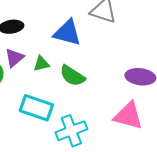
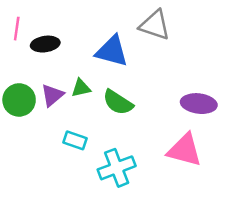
purple triangle: (14, 58) -> (52, 95), moved
cyan rectangle: (36, 108) -> (75, 140), size x0.6

